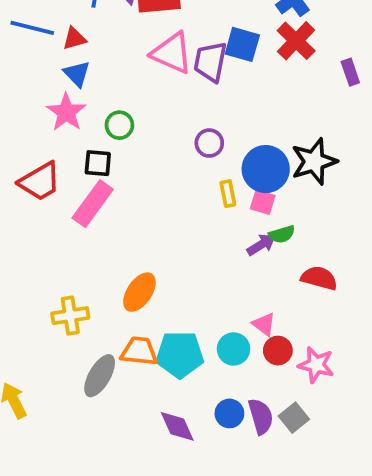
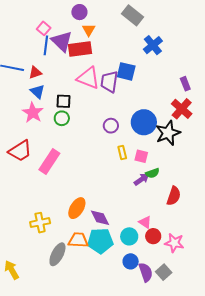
red cross: (296, 41) -> (182, 109), moved
black square: (98, 163) -> (64, 101), moved
blue circle: (266, 169) -> (144, 122), moved
red semicircle: (319, 278) -> (174, 196), turned 96
blue circle: (229, 413) -> (131, 261), moved
purple diamond: (177, 426) -> (100, 218), moved

